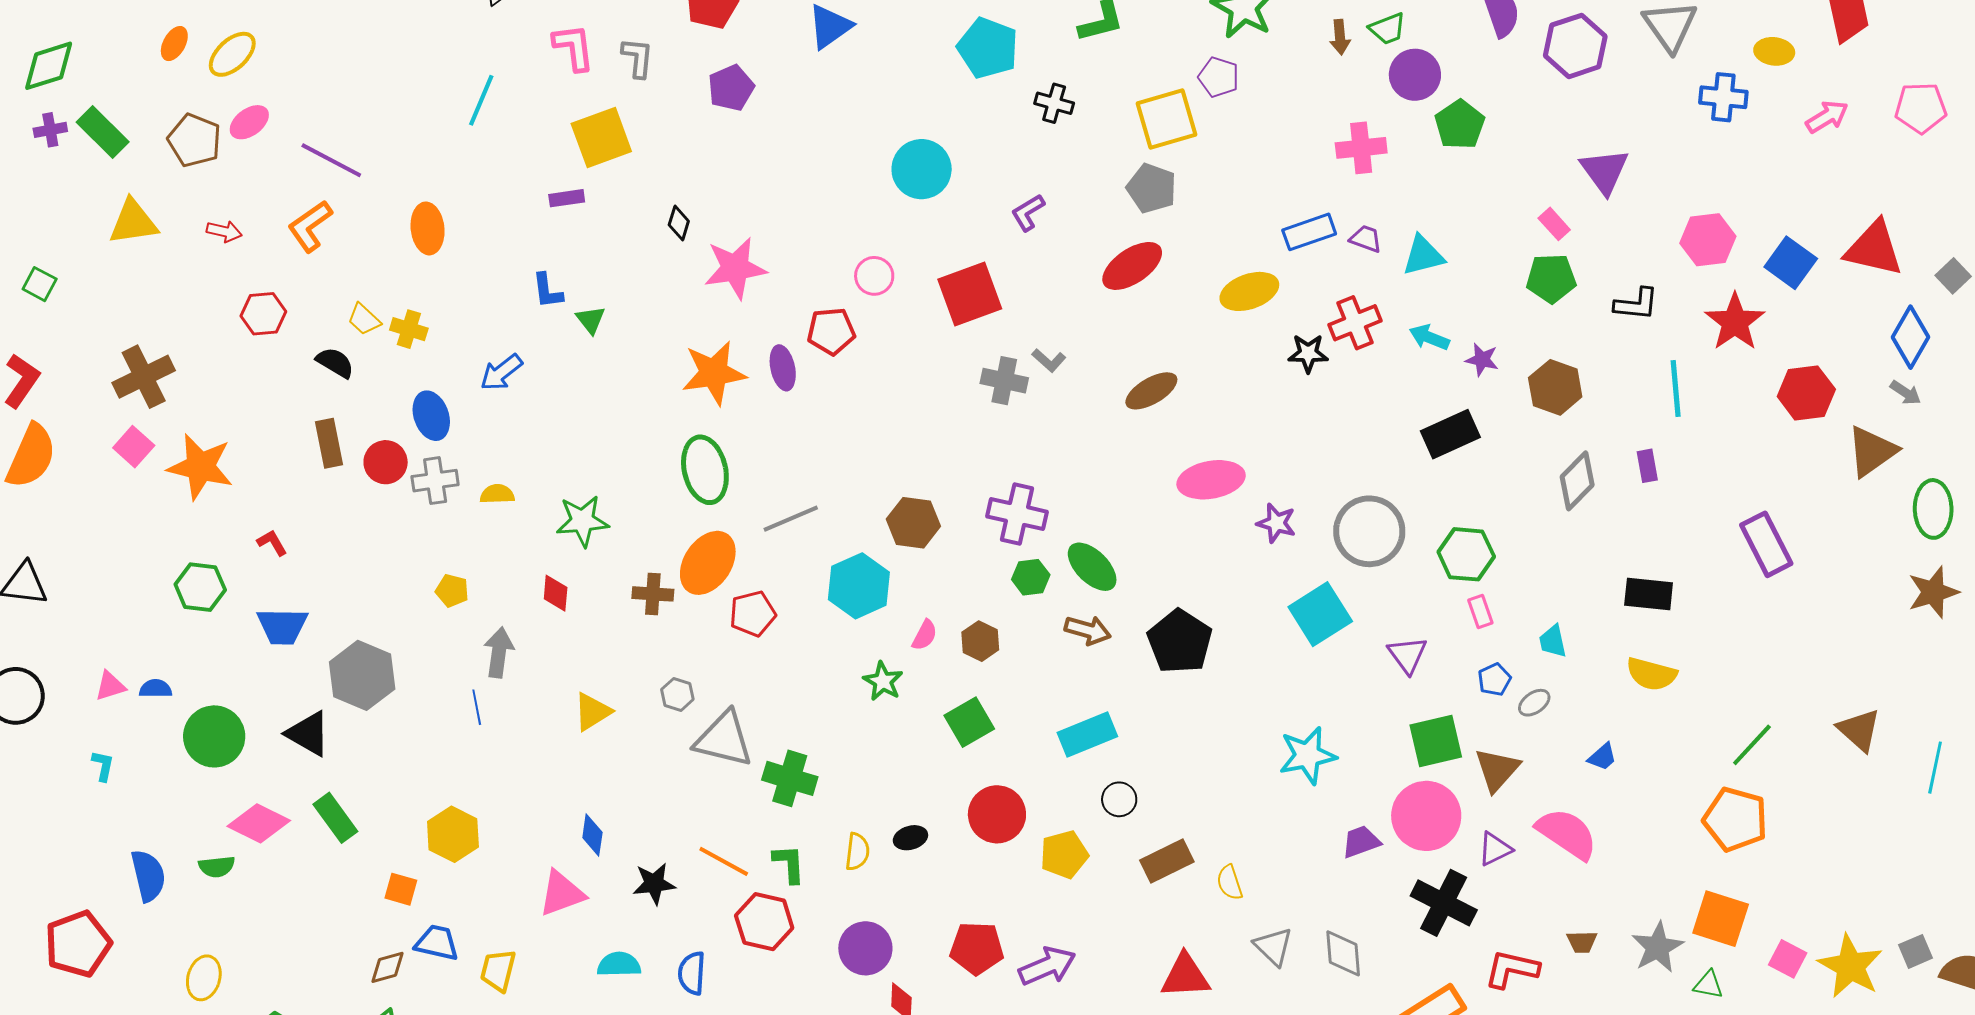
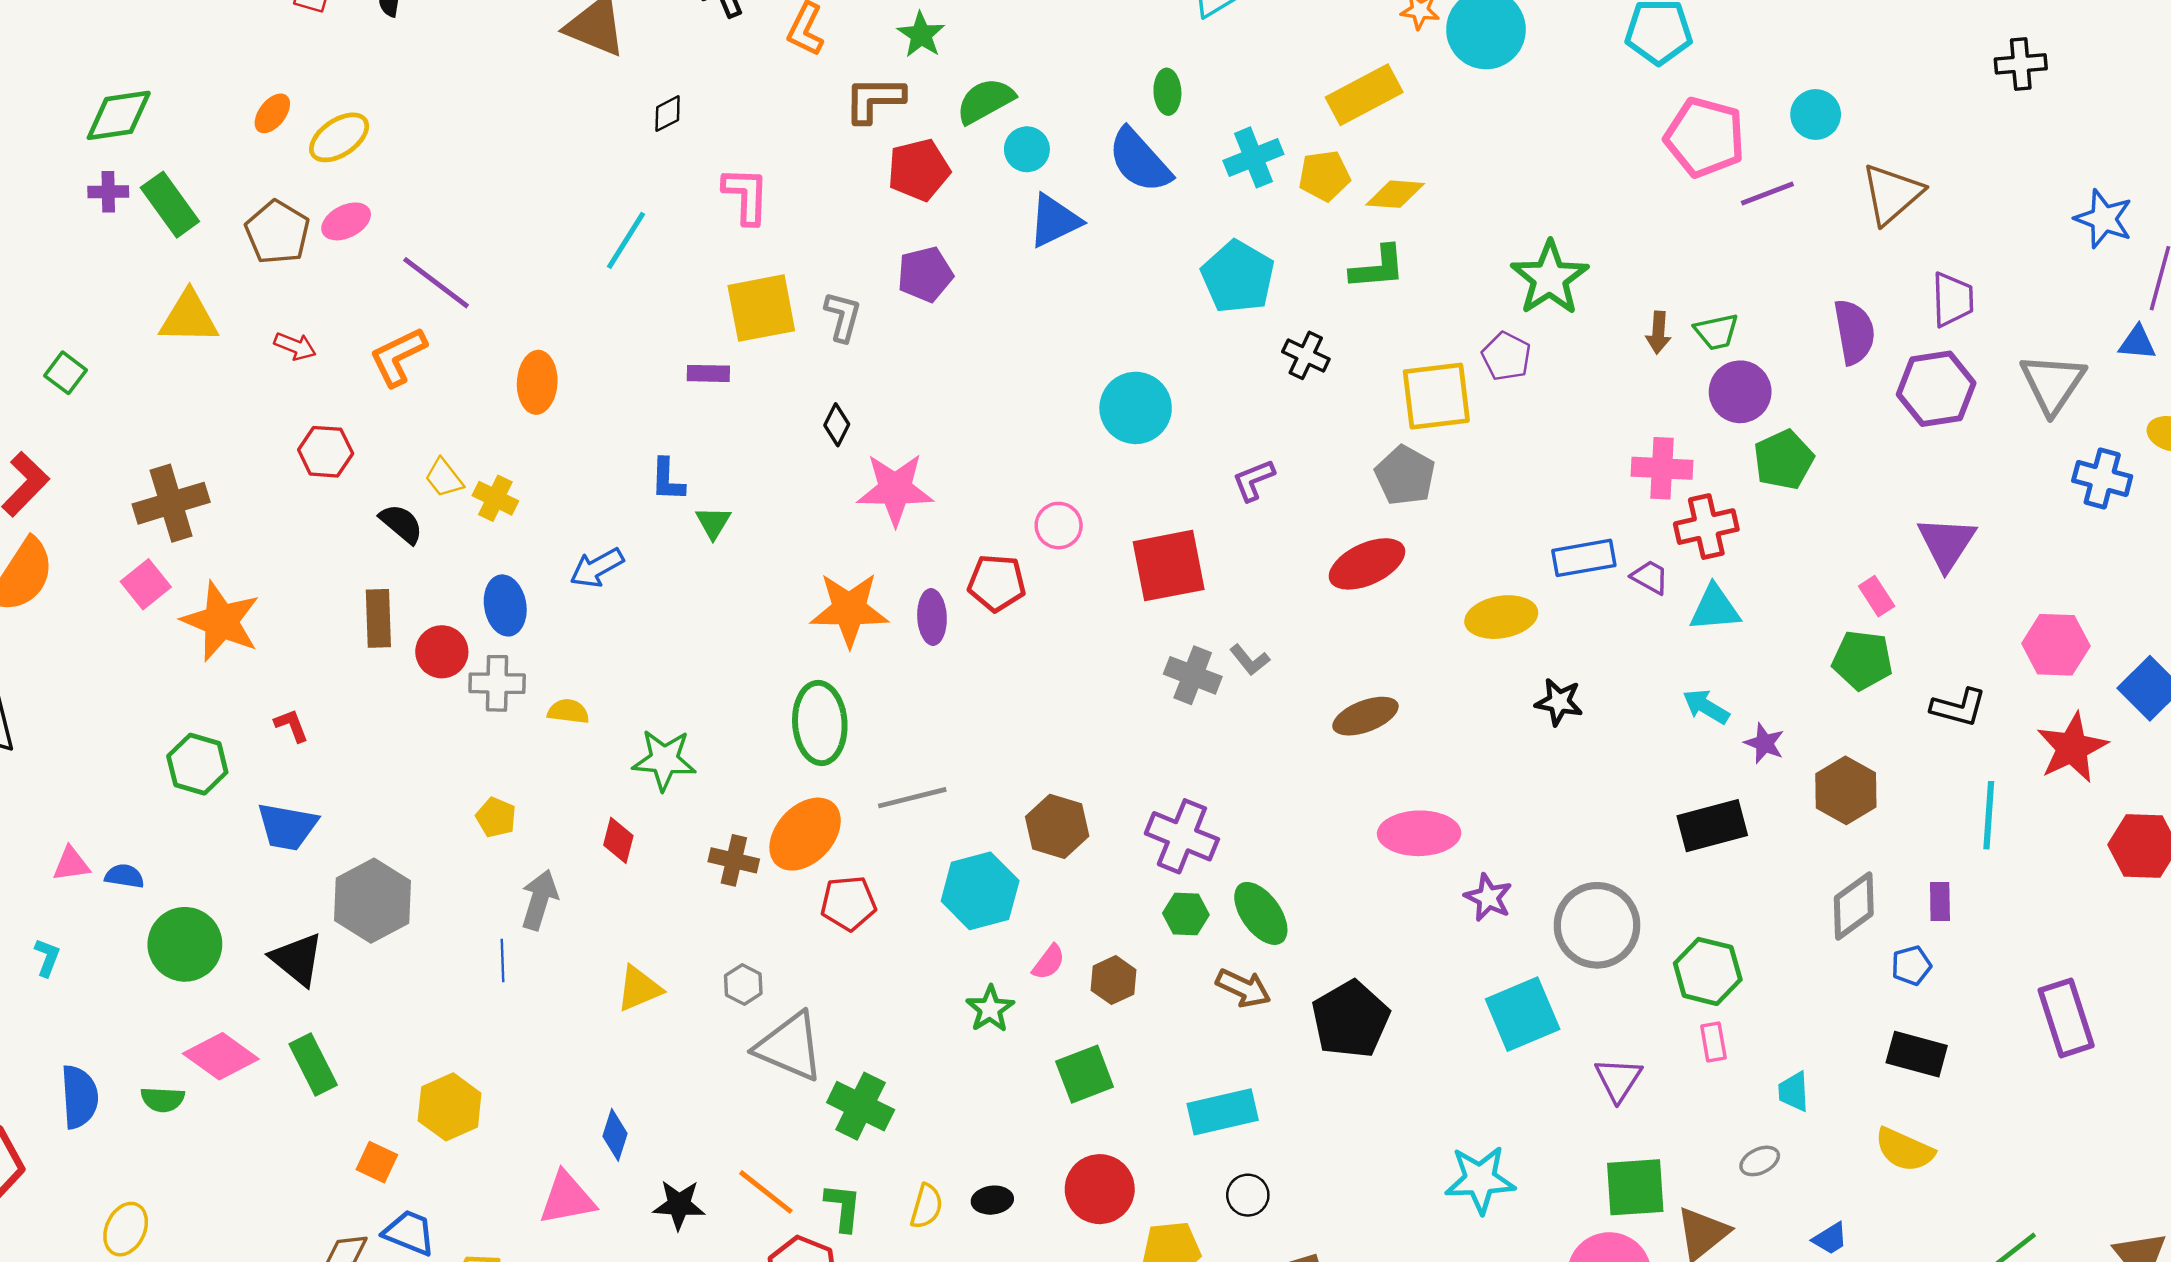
gray L-shape: (638, 58) -> (843, 317), moved
red cross: (1355, 323) -> (1706, 527), moved
blue pentagon: (1494, 680) -> (1911, 965), moved

